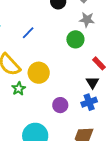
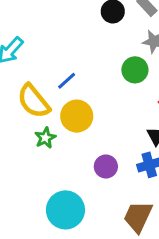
blue line: (28, 33) -> (67, 81), moved

